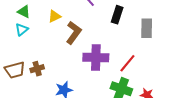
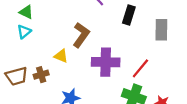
yellow triangle: (54, 16) -> (61, 56), moved, turned 48

